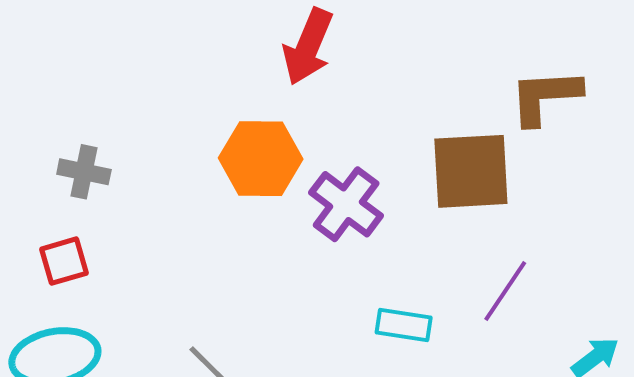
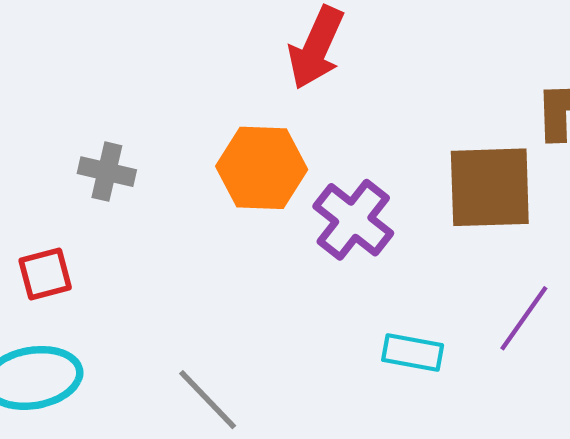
gray cross: (84, 172) -> (107, 172), moved

